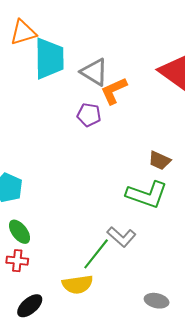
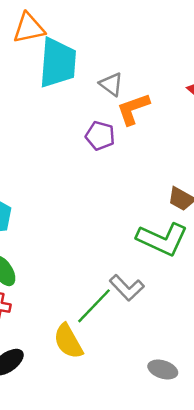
gray triangle: (94, 72) -> (111, 84), size x0.7
yellow semicircle: (78, 284) -> (68, 341), turned 64

